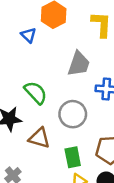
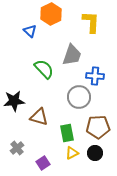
green semicircle: (36, 93) -> (44, 69), moved
gray circle: (73, 114) -> (79, 97), moved

